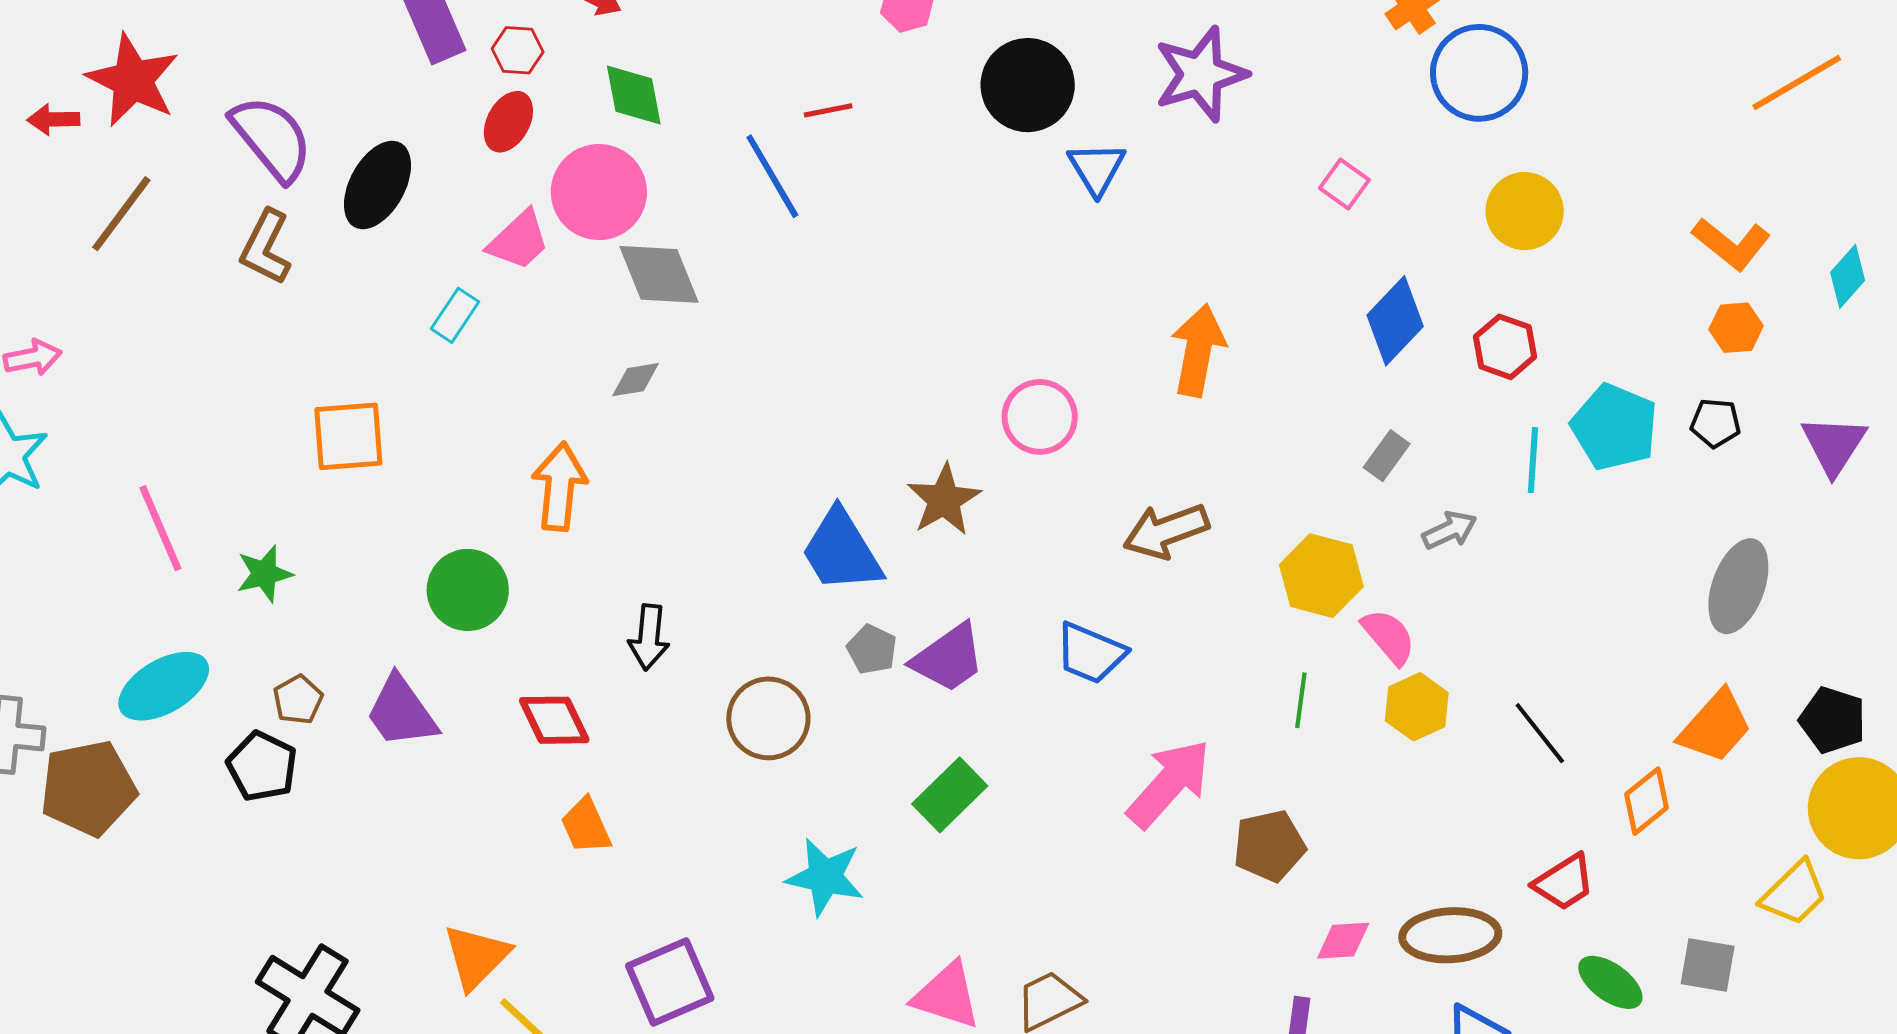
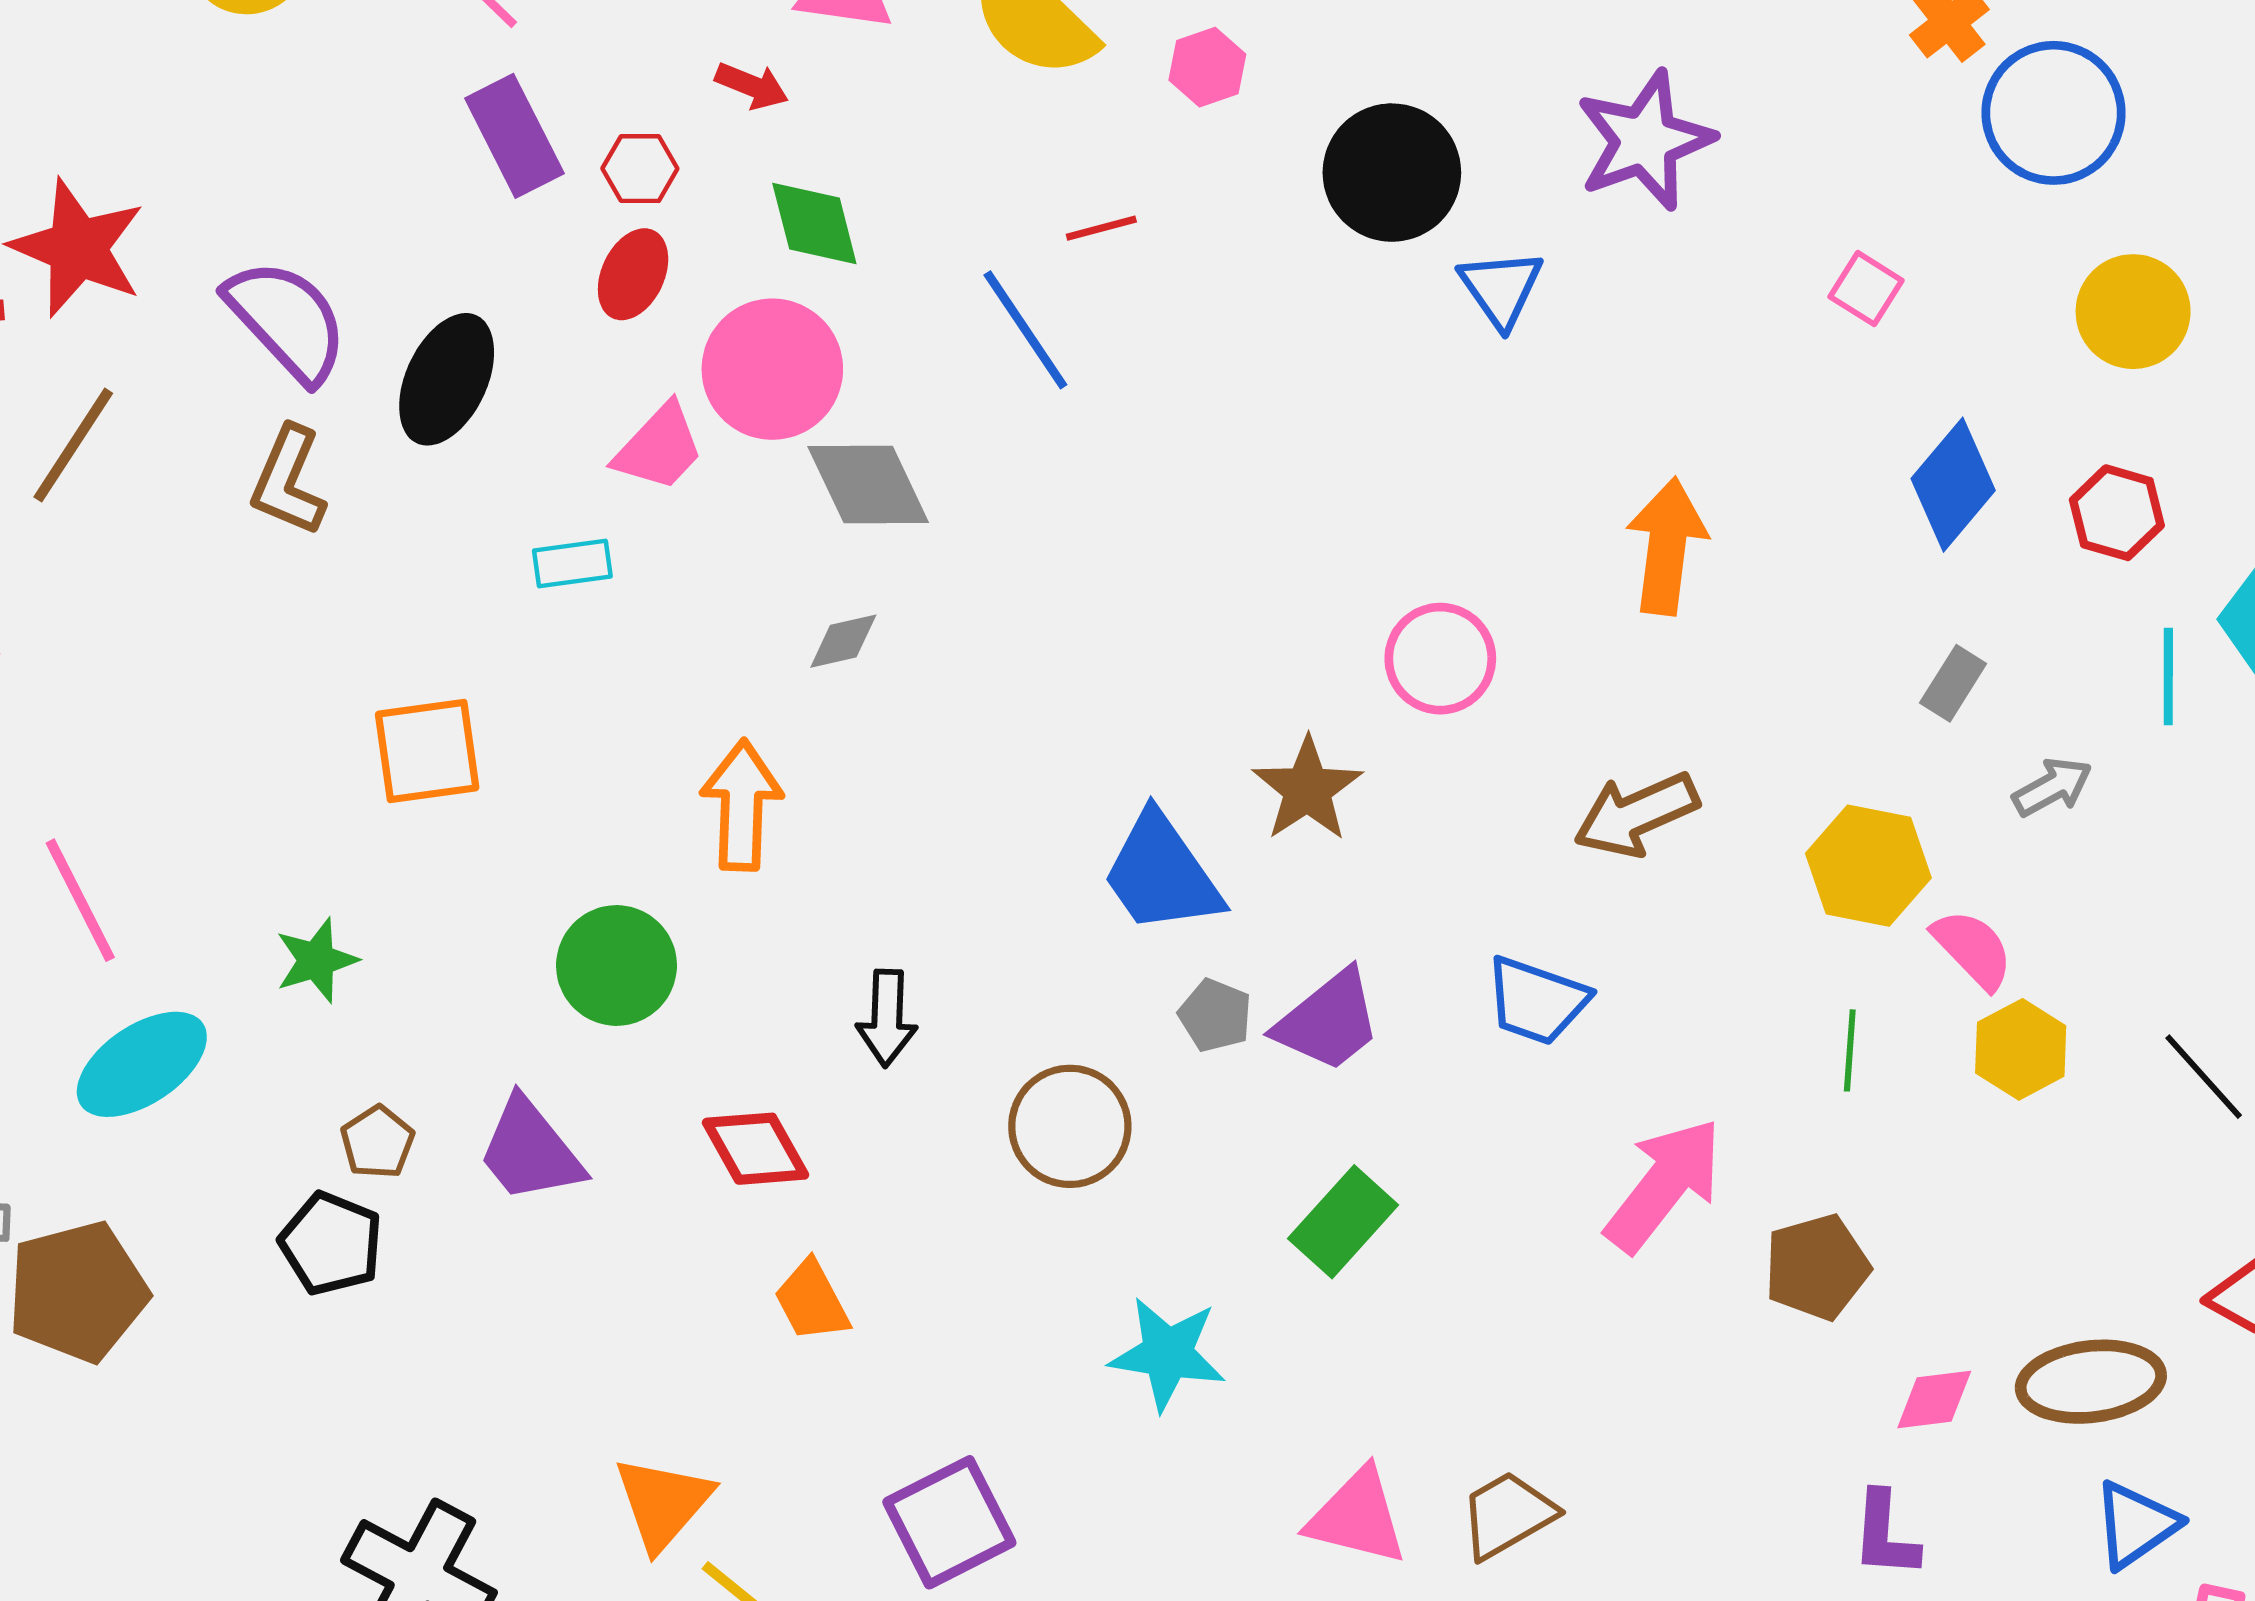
cyan rectangle: (455, 315) -> (572, 563), turned 52
pink line: (160, 528) -> (80, 900), moved
cyan ellipse: (164, 686) -> (142, 1064), moved

